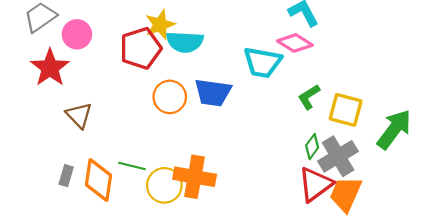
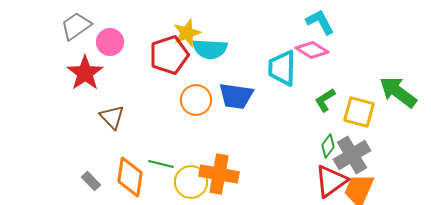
cyan trapezoid: (263, 62) -> (282, 68), turned 81
green arrow: (394, 129) -> (398, 92), moved, turned -90
gray rectangle: (66, 176) -> (91, 181), moved, turned -60

